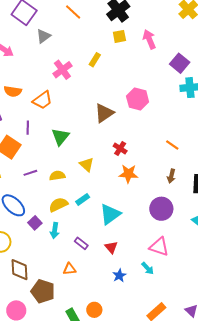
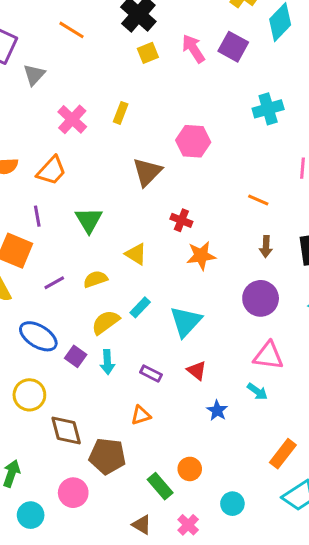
yellow rectangle: (95, 60) -> (121, 113), moved
purple square: (180, 63) -> (233, 47), moved

